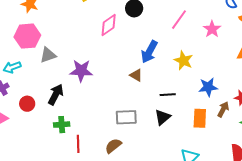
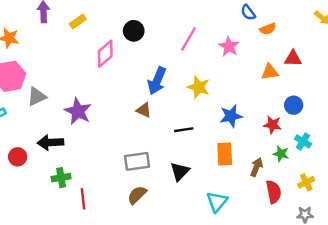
purple star: (81, 71) -> (78, 111), turned 30
black arrow: (56, 94) -> (50, 143), turned -115
brown arrow: (223, 109) -> (257, 167), moved
black triangle: (163, 117) -> (180, 171), moved
brown semicircle: (113, 146) -> (137, 195), moved

